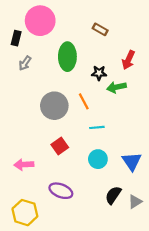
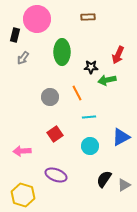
brown rectangle: (100, 29) -> (88, 17), moved, turned -32
gray circle: (54, 106) -> (50, 97), size x0.7
blue triangle: (132, 161) -> (121, 137), moved, turned 36

